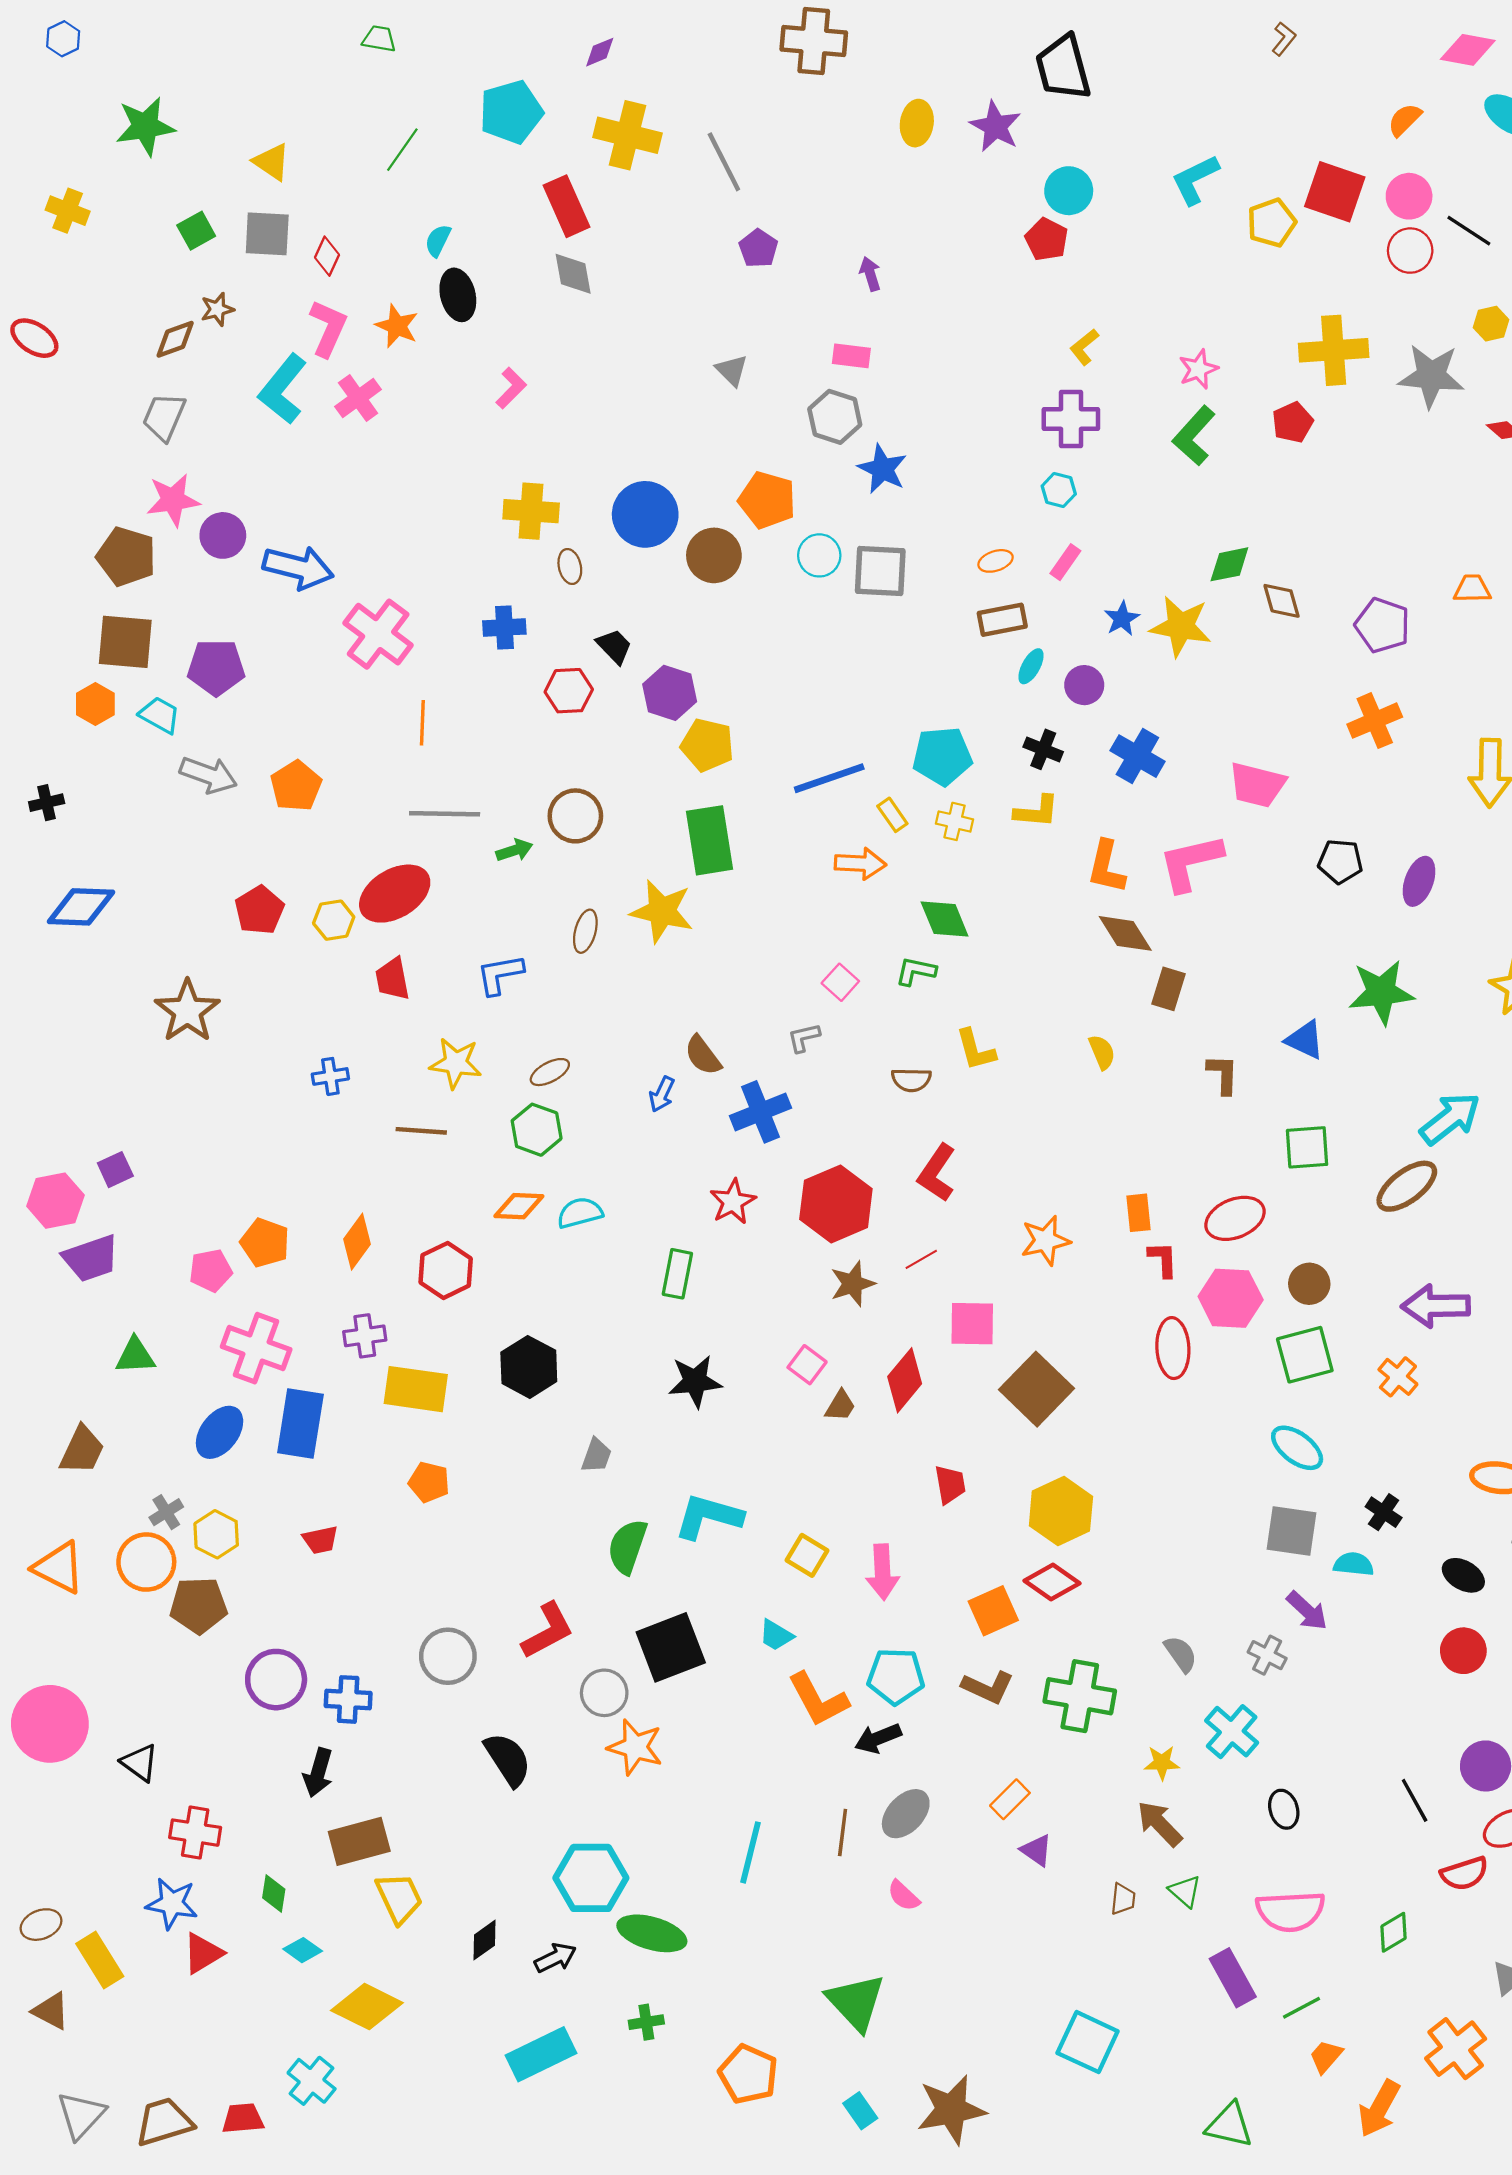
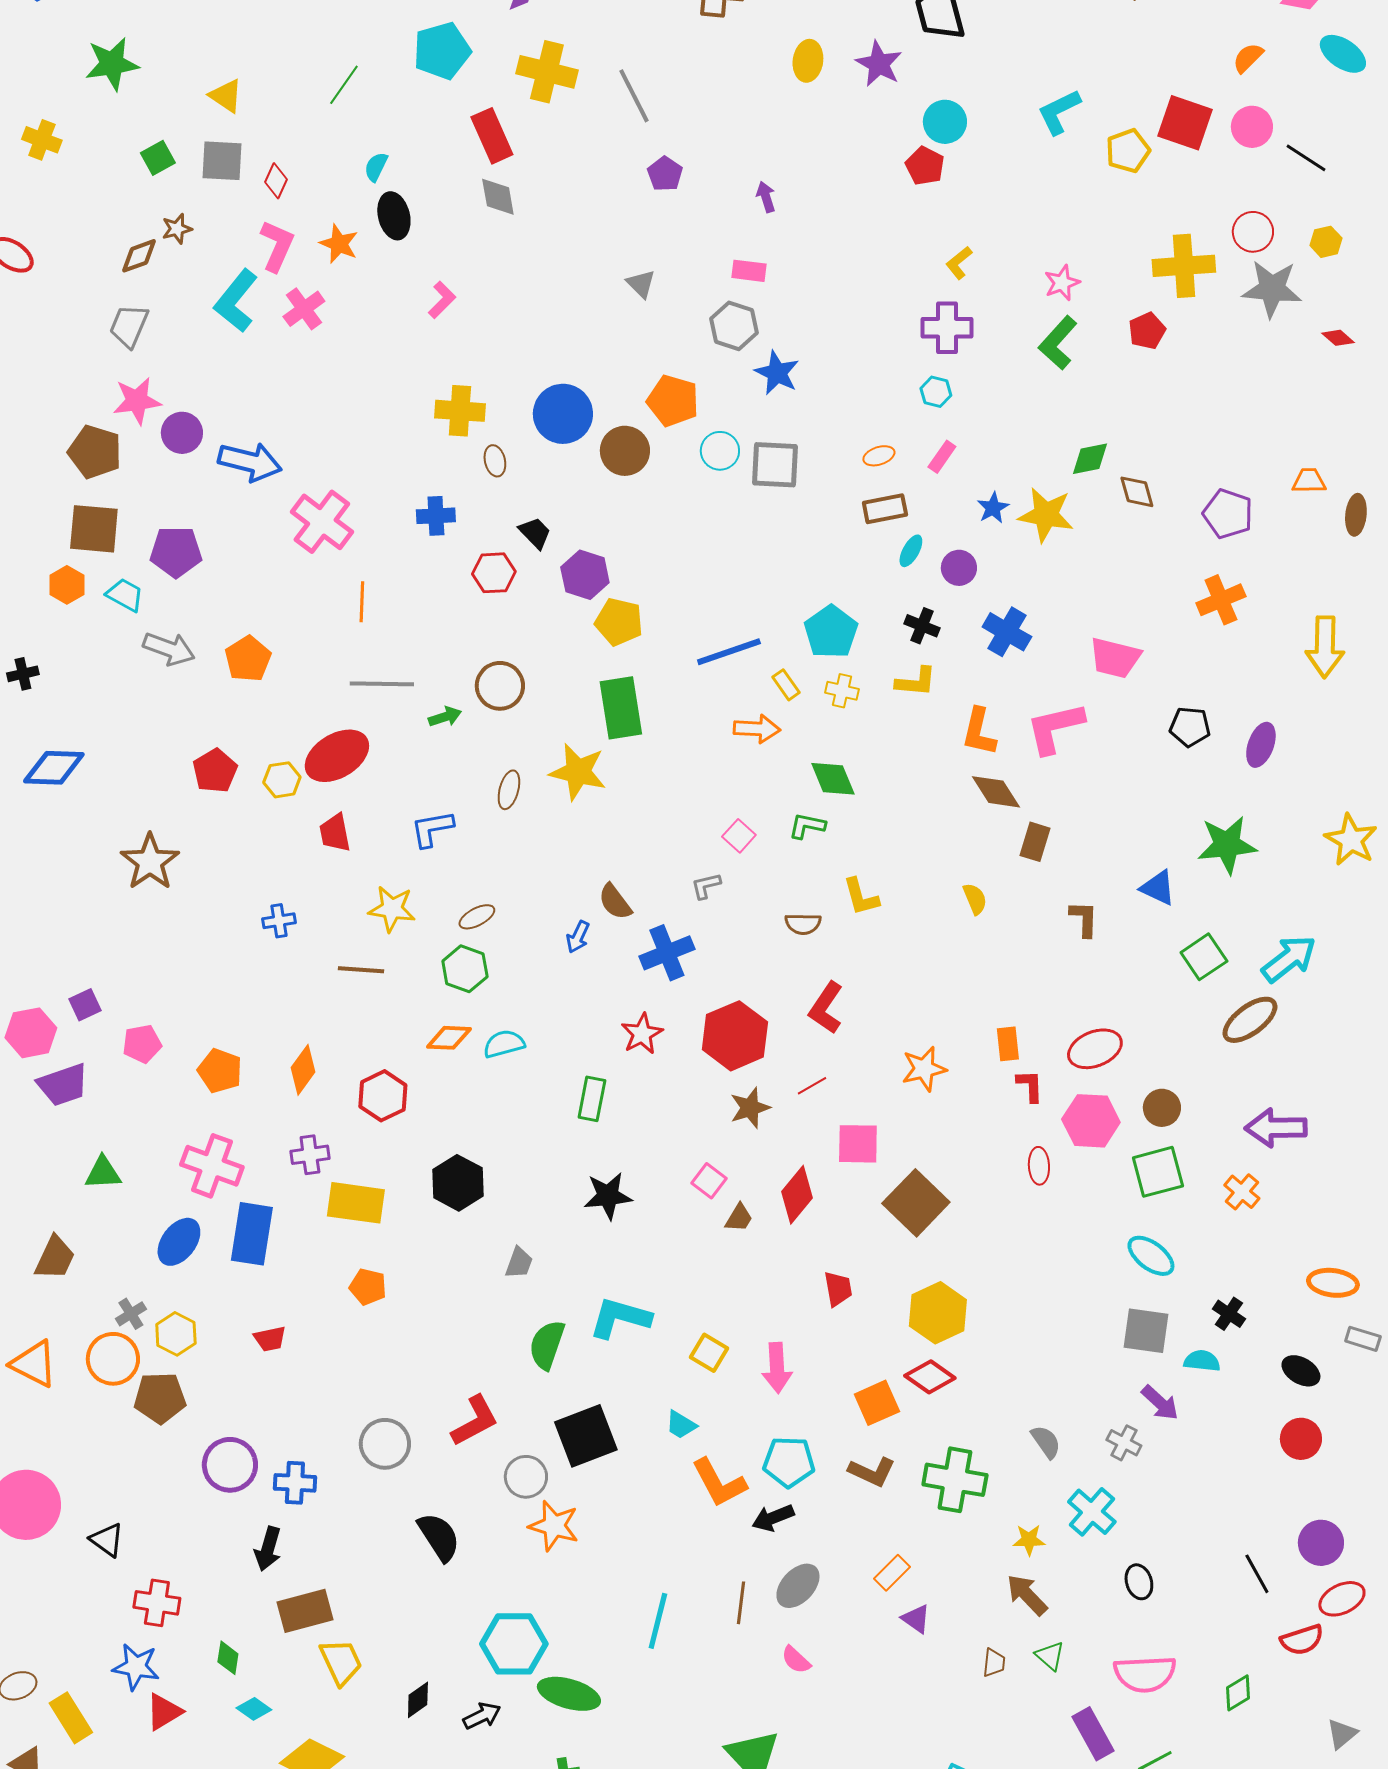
red circle: (1410, 251) -> (1253, 232), moved
cyan pentagon: (942, 756) -> (831, 632), turned -30
green square: (1307, 1147) -> (1204, 957), moved, turned -30
pink pentagon: (211, 1270) -> (142, 1044), moved
red ellipse: (1173, 1348) -> (1039, 1166), size x0.7

